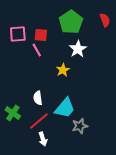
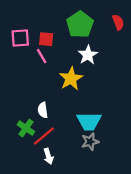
yellow star: (63, 70) -> (71, 79), size x1.5
cyan trapezoid: (65, 108) -> (89, 121), moved, turned 50
green cross: (13, 113) -> (26, 128), moved

